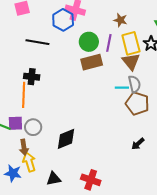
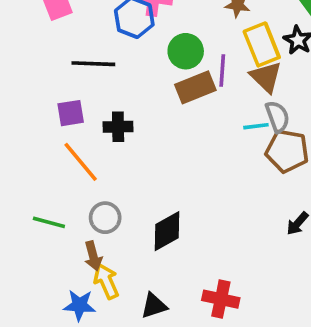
purple line: (109, 43) -> (222, 71), moved
black cross: (32, 77) -> (118, 127), moved
orange line: (24, 95) -> (81, 162), turned -35
purple square: (15, 123) -> (71, 113), moved

